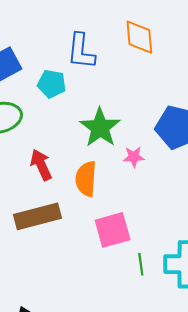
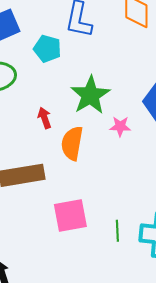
red arrow: (41, 165) -> (45, 118), moved, size x0.7
pink square: (113, 230) -> (70, 216), moved

